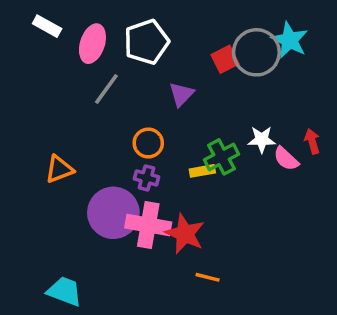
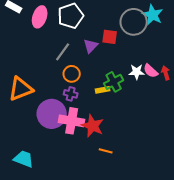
red square: (225, 59) -> (110, 37), moved, turned 35
gray line: (106, 89) -> (63, 52), moved
pink semicircle: (286, 159) -> (151, 71), moved
orange triangle: (59, 169) -> (21, 89), size x1.5

